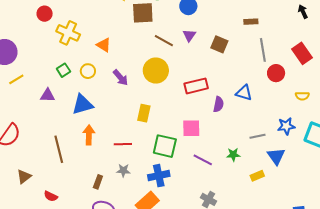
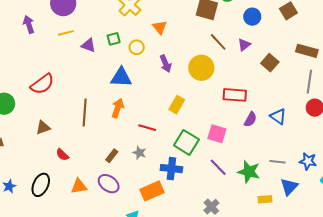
brown rectangle: (251, 22) -> (307, 51), size x1.5
purple triangle: (47, 95) -> (88, 45), moved
green star: (233, 155) -> (249, 172), size x1.6

